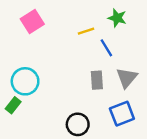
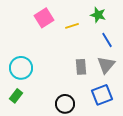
pink square: (32, 22) -> (44, 18), moved
blue line: (106, 48) -> (107, 40), moved
green rectangle: (13, 105) -> (16, 96), moved

